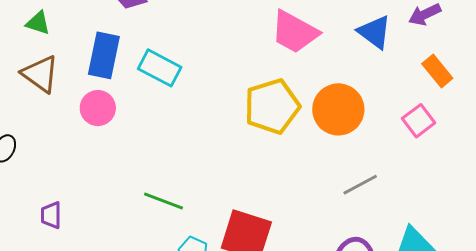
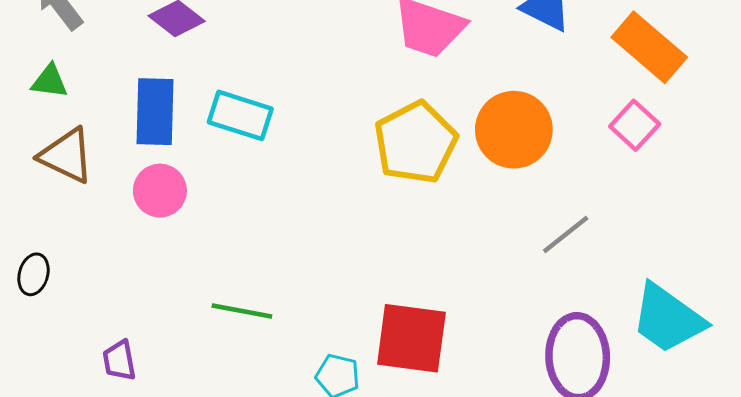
orange rectangle: (437, 71) -> (649, 47), size x1.5
green line: (163, 201) -> (242, 311), moved

